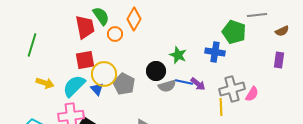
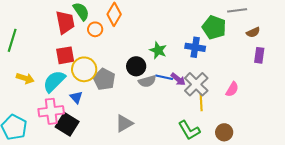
brown semicircle: (282, 31) -> (253, 32), moved
blue triangle: (97, 89) -> (76, 97), moved
gray cross: (232, 89) -> (196, 84), moved, turned -30

